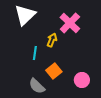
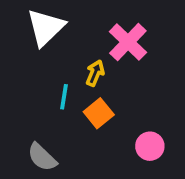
orange square: (54, 71) -> (99, 113), moved
gray semicircle: (37, 86) -> (42, 157), moved

